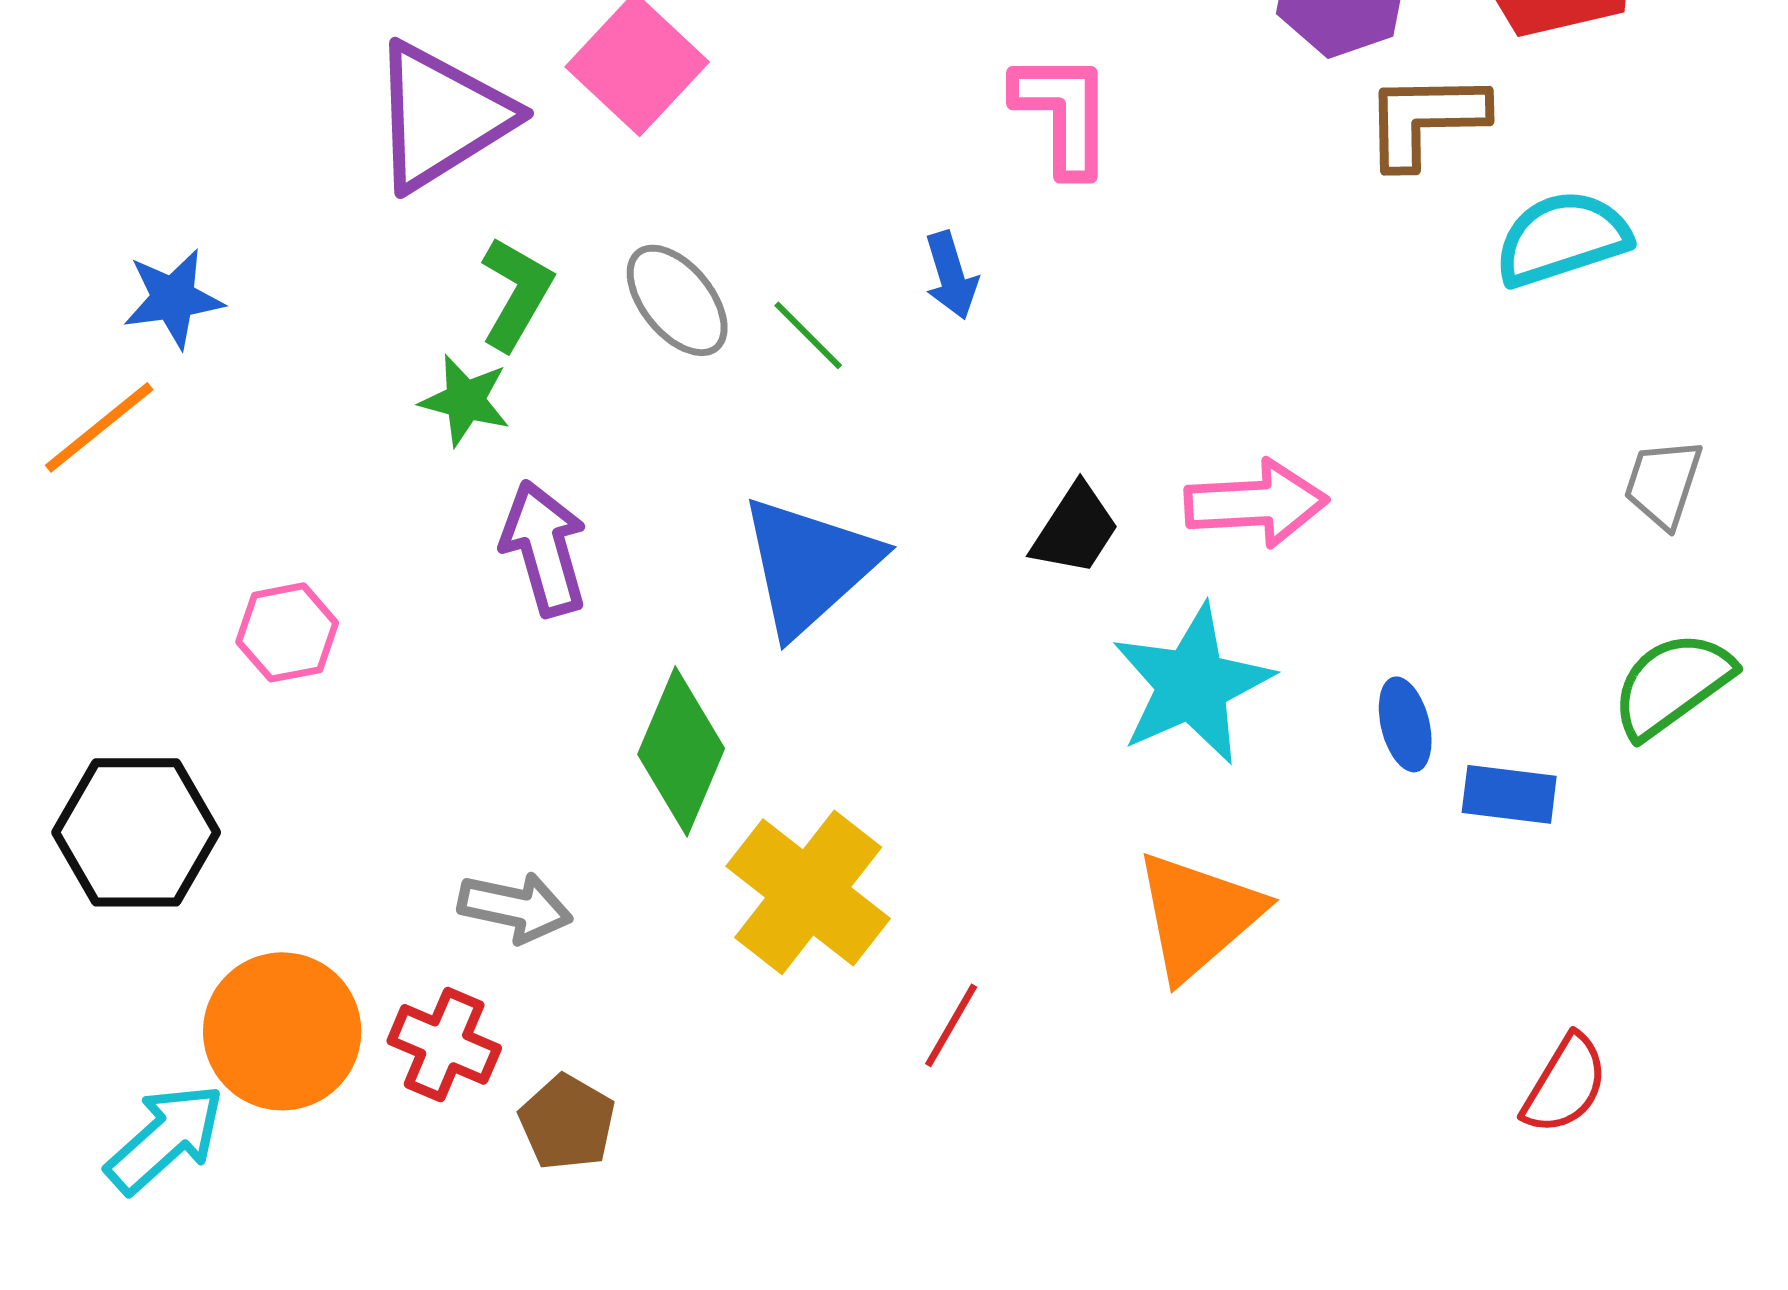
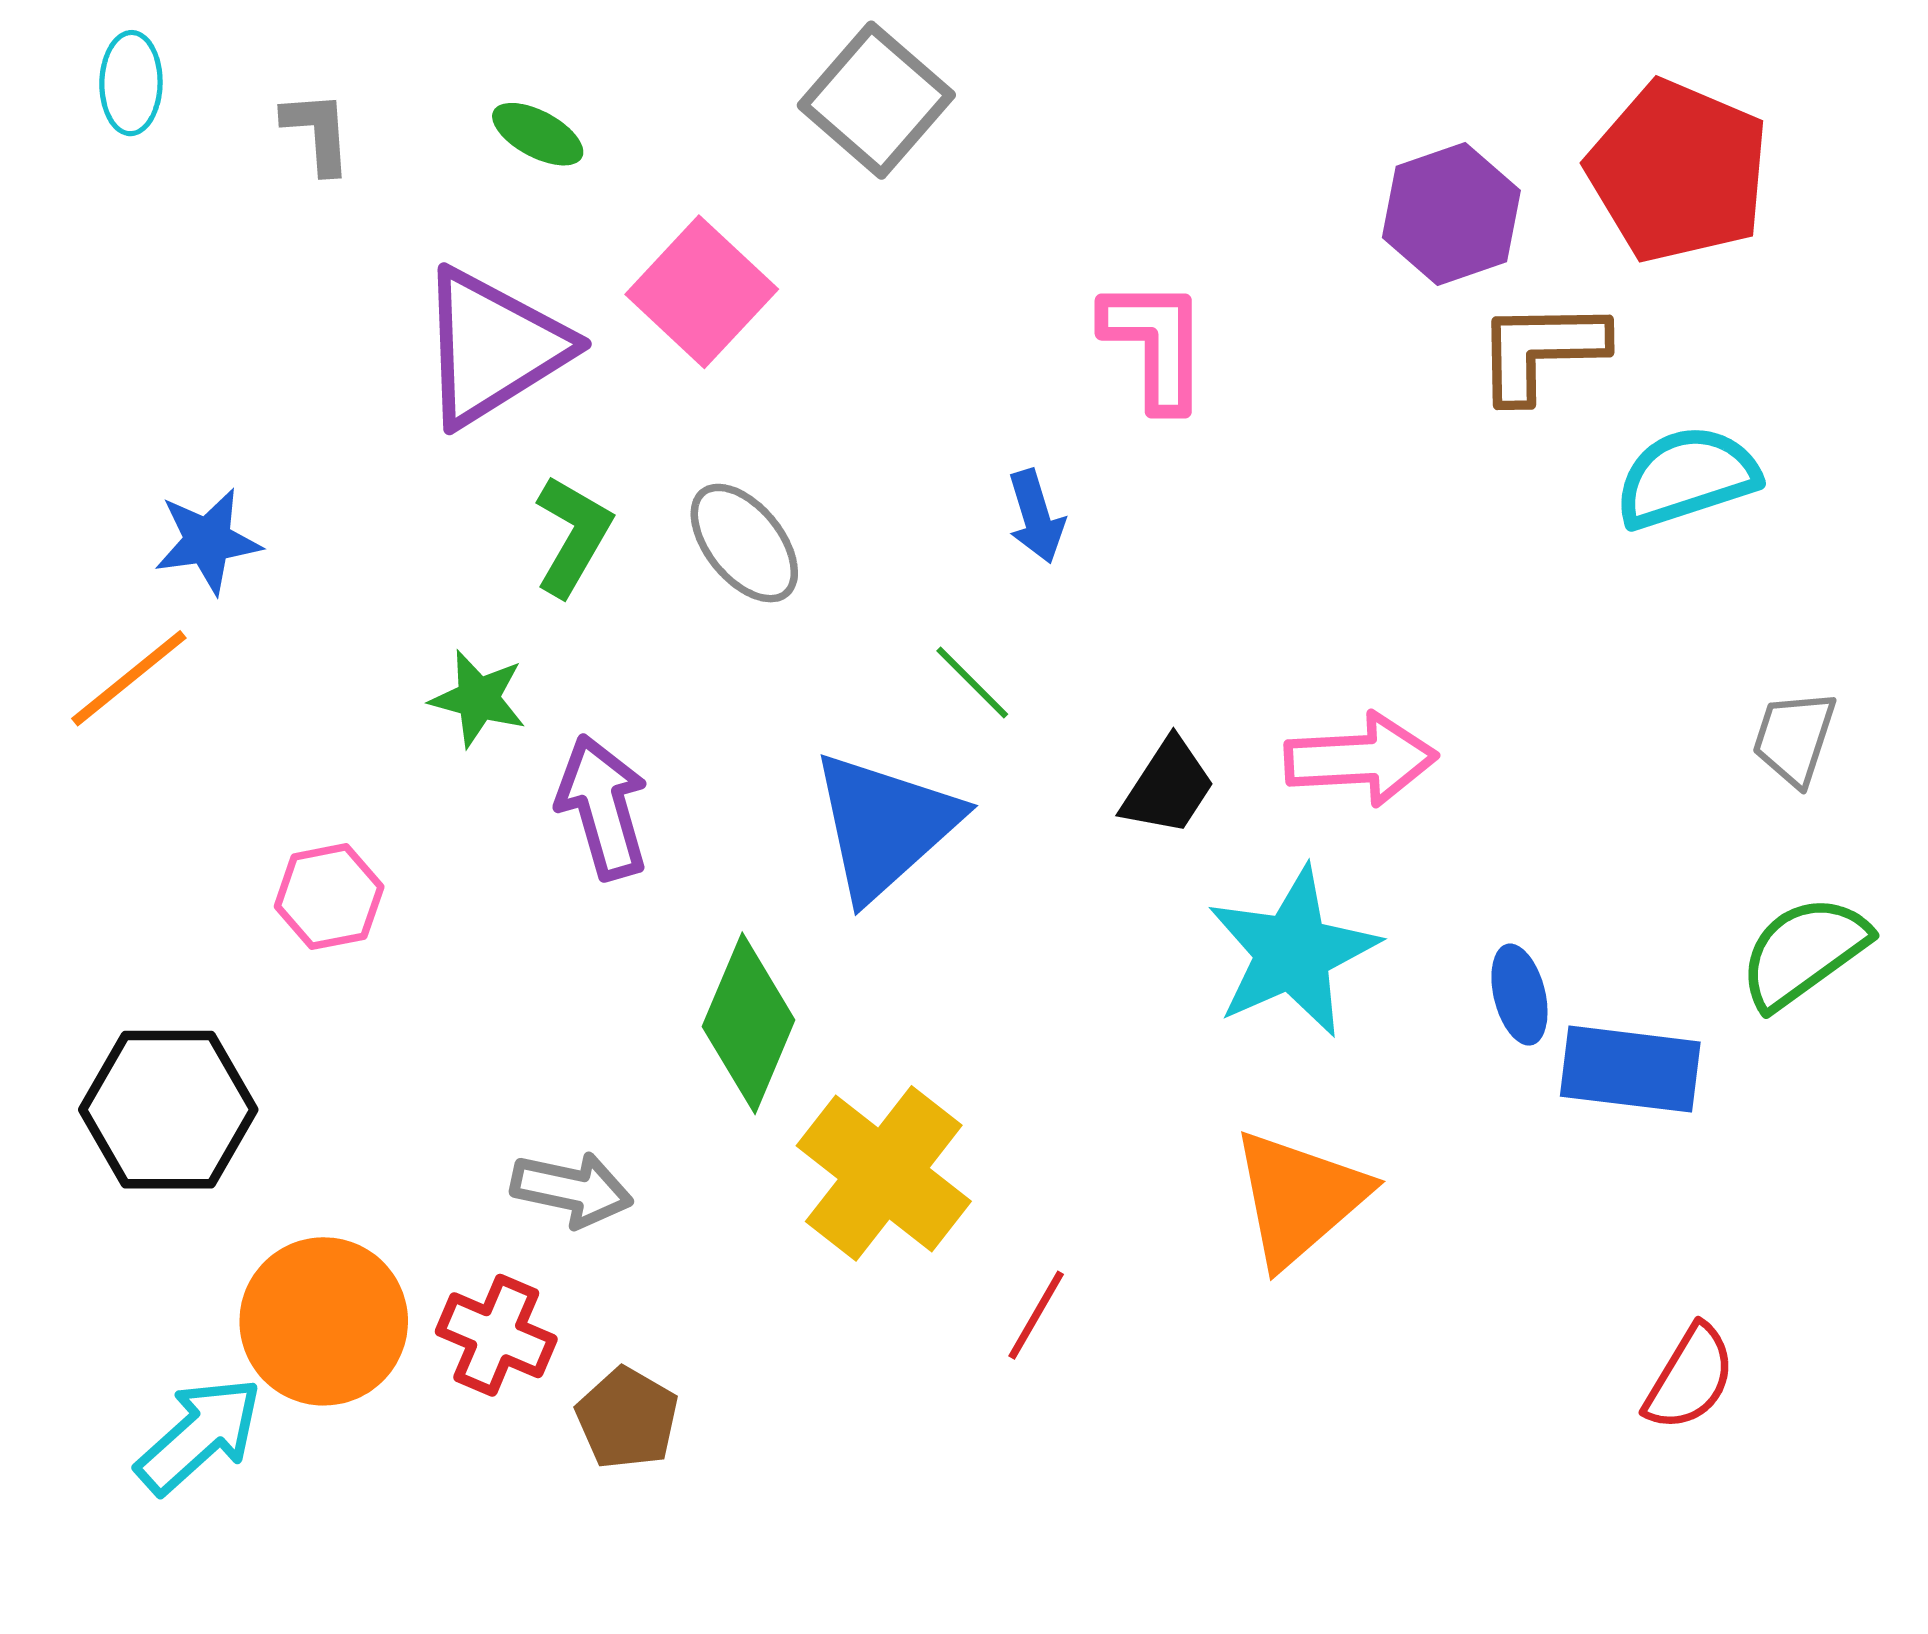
green line: (808, 335) -> (972, 683), moved
green star: (465, 400) -> (478, 699), moved
blue rectangle: (1509, 794) -> (1630, 1069), size x1.4

